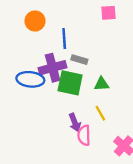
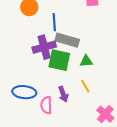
gray rectangle: (79, 60) -> (67, 40), size x1.6
blue ellipse: (30, 79) -> (24, 92), moved
pink semicircle: (84, 135) -> (46, 105), moved

